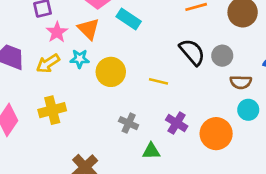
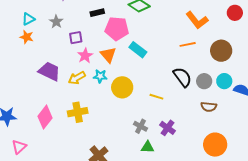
brown semicircle: (241, 82) -> (209, 107), moved
cyan circle: (248, 110) -> (224, 81), moved
gray cross: (129, 123) -> (141, 126), moved
orange circle: (216, 134) -> (215, 145), moved

